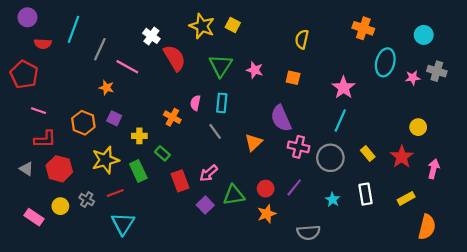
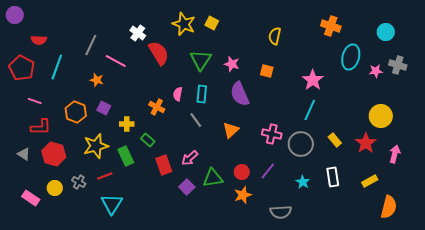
purple circle: (27, 17) -> (15, 15), moved
cyan line: (74, 29) -> (57, 67), moved
purple semicircle: (281, 118) -> (240, 94), moved
yellow circle: (418, 127) -> (381, 116), size x1.5

